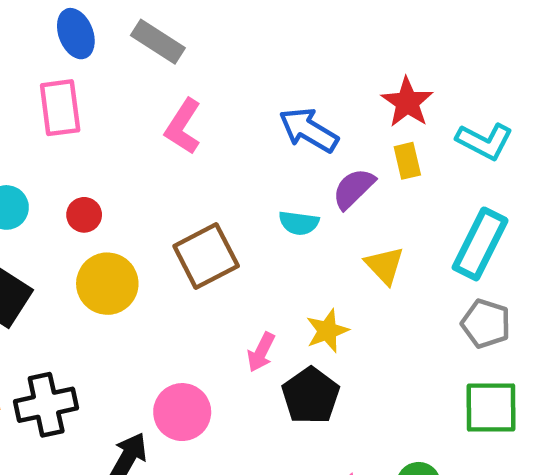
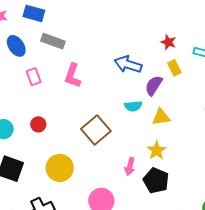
red star: (407, 102) -> (168, 42), size x0.7
pink rectangle: (60, 108) -> (34, 77), moved, size x0.7
yellow triangle: (385, 265) -> (161, 117), moved, turned -42
yellow circle: (107, 284) -> (60, 168), moved

